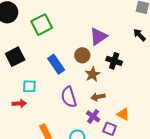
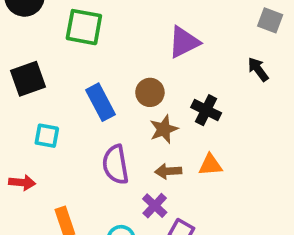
green square: (42, 25) -> (84, 27), turned 30
purple triangle: (98, 36) -> (184, 42), moved
red arrow: (19, 104) -> (22, 183), moved
orange triangle: (123, 114) -> (210, 165), moved, turned -40

